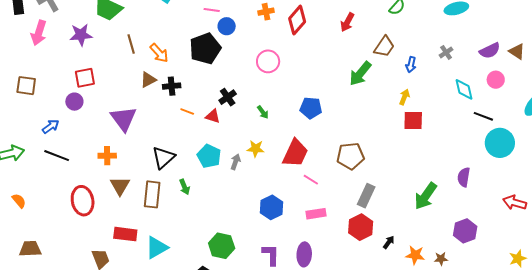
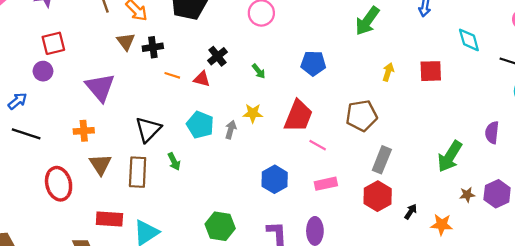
brown triangle: (148, 80) -> (126, 41), turned -36
cyan diamond: (464, 89) -> (469, 40), moved
yellow arrow: (404, 97) -> (388, 72), moved
brown star: (441, 259) -> (467, 195), moved

